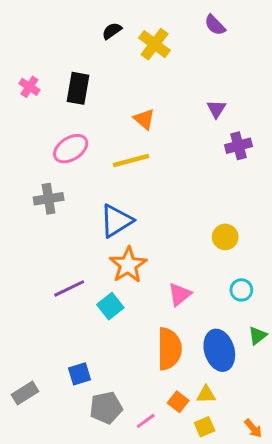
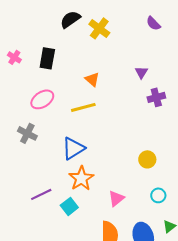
purple semicircle: (215, 25) -> (153, 23), moved
black semicircle: (112, 31) -> (70, 19), size x1.5
gray cross: (49, 199) -> (27, 133), turned 36

